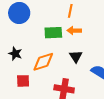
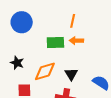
black triangle: (76, 56) -> (71, 74), moved

